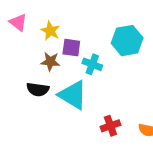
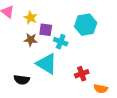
black semicircle: (38, 89) -> (22, 80), moved
red cross: (110, 126) -> (82, 74), moved

